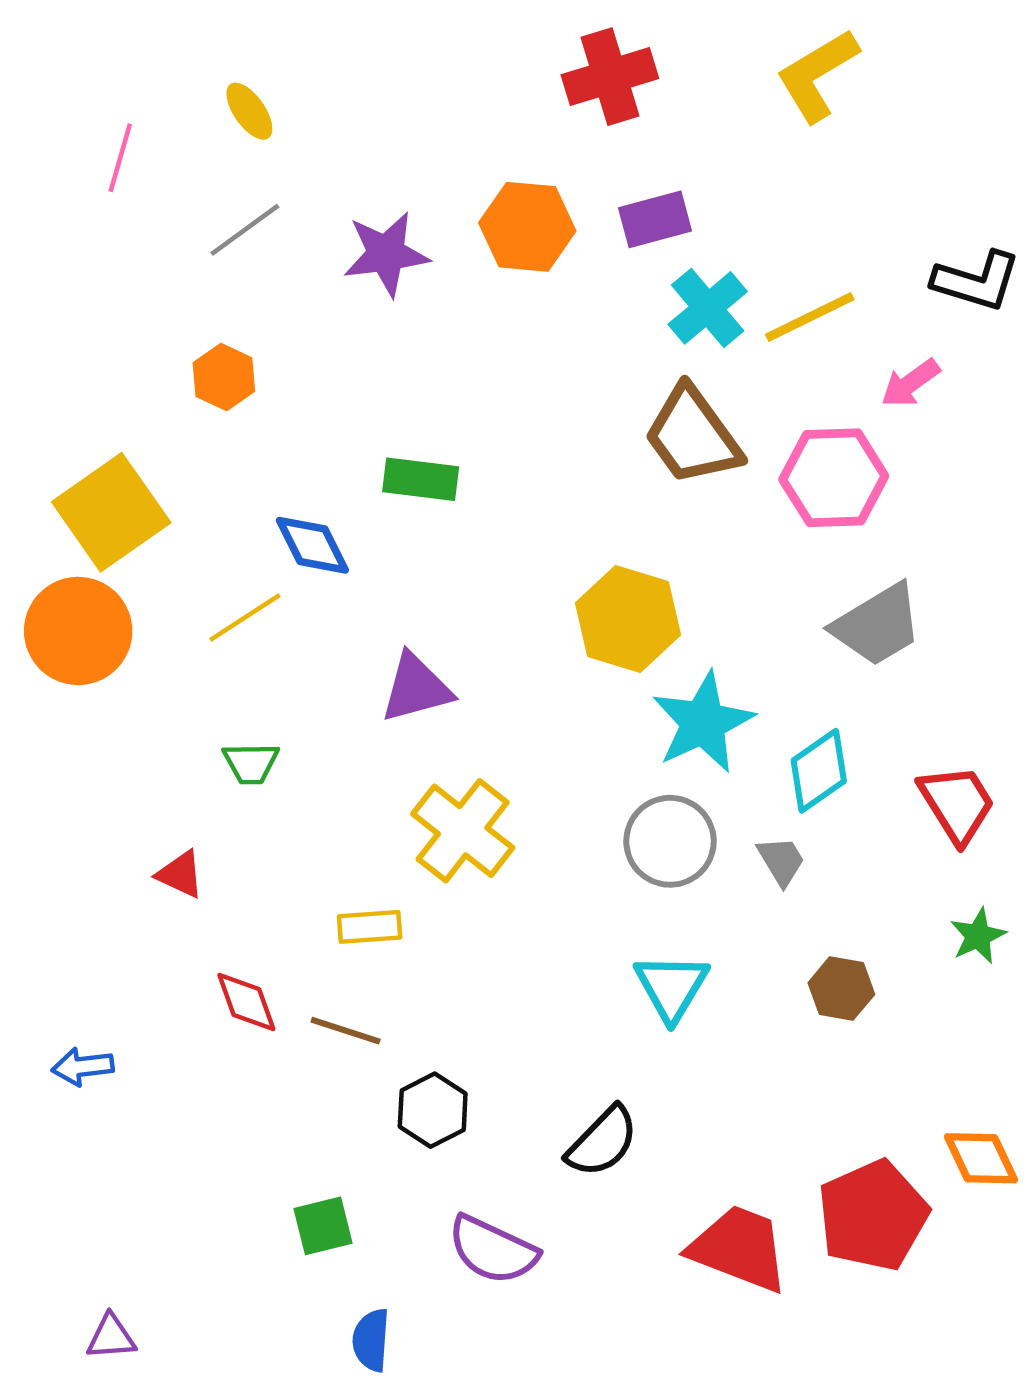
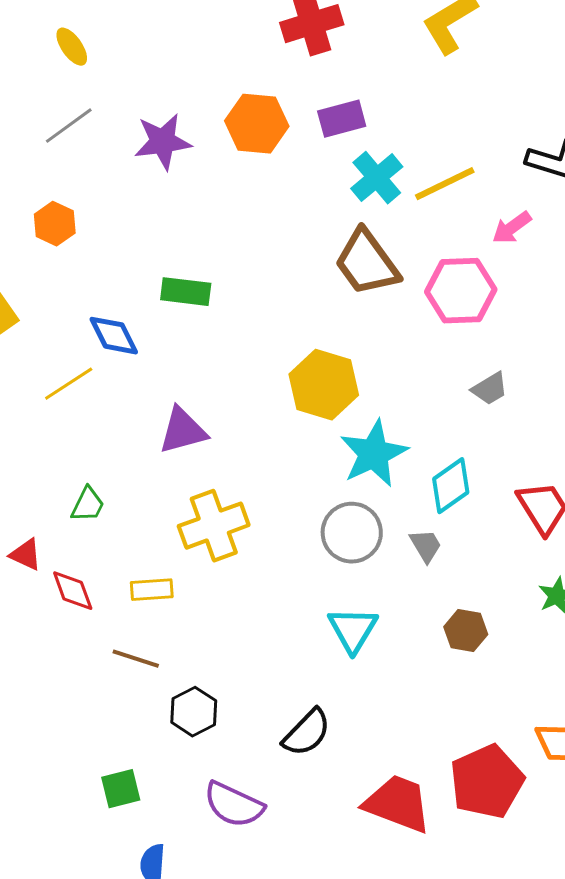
gray trapezoid: (877, 625) -> (490, 389), size x0.6
green trapezoid: (251, 763) -> (88, 505), moved, turned -63
yellow cross: (463, 831) -> (214, 526), turned 32
red diamond: (246, 1002) -> (73, 591), moved

